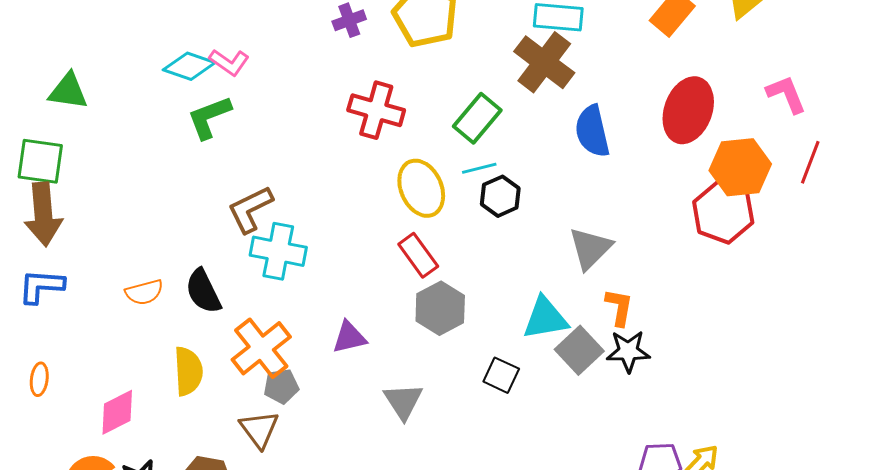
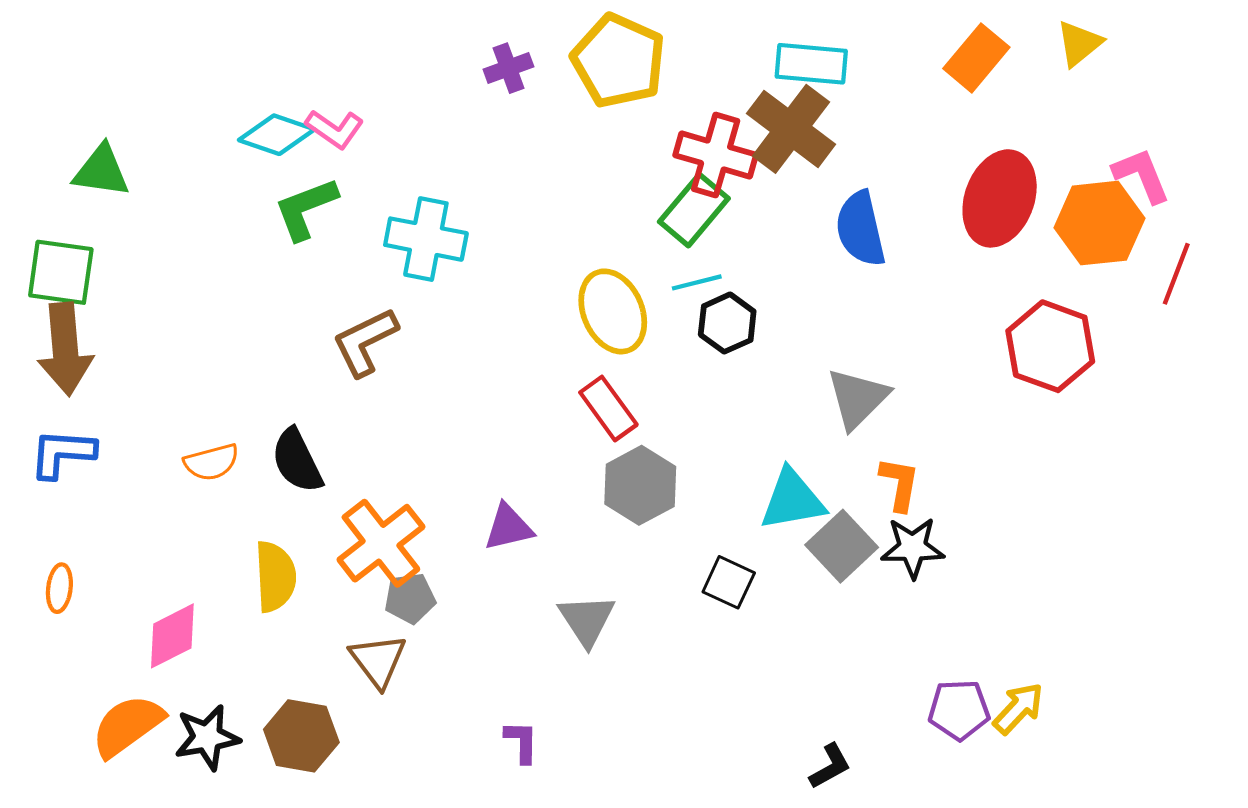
red cross: (376, 110) -> (716, 155), moved
orange hexagon: (740, 167) -> (1099, 223), moved
cyan cross: (278, 251) -> (426, 239), moved

